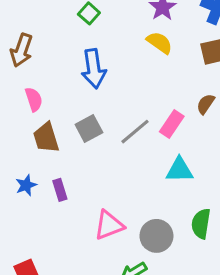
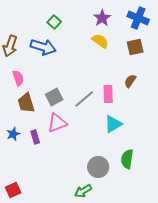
blue arrow: (94, 69) -> (43, 47), moved, turned -65
pink rectangle: (172, 124) -> (108, 94), turned -36
cyan triangle: (179, 170) -> (113, 124), turned -30
pink triangle: (109, 225) -> (57, 123), moved

